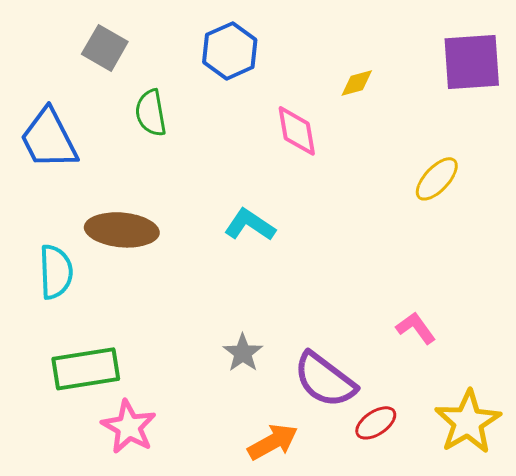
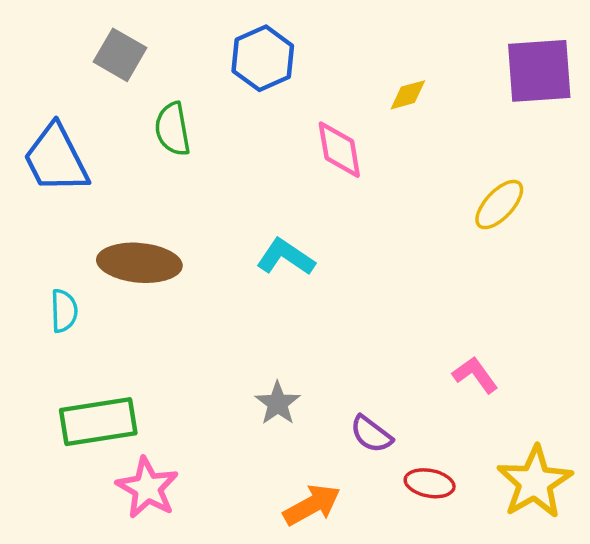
cyan semicircle: (56, 272) -> (64, 311), size x0.7
purple semicircle: (325, 380) -> (371, 434), size x0.6
red ellipse: (376, 423) -> (430, 483), turned 45

